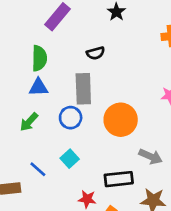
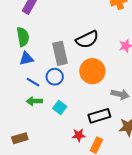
black semicircle: (96, 53) -> (87, 39), moved, size x1.6
green arrow: (29, 122) -> (34, 101), moved, turned 56
blue line: (38, 169) -> (33, 82), moved

